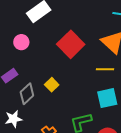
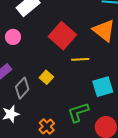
yellow line: (105, 69) -> (80, 59), moved

